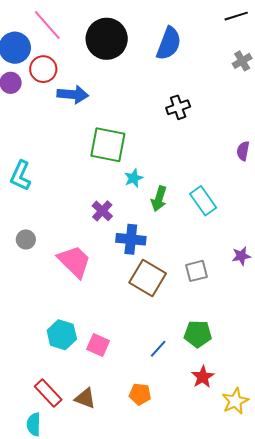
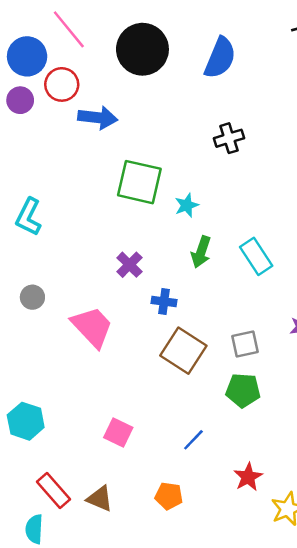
cyan star: (134, 178) -> (187, 205), moved
blue cross: (131, 239) -> (164, 302), size x0.7
green pentagon: (198, 334) -> (243, 390), moved
cyan hexagon: (62, 335) -> (26, 421), moved

